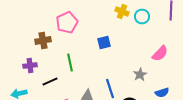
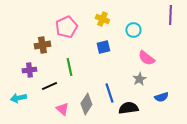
yellow cross: (122, 12) -> (102, 19), moved
cyan circle: (142, 16) -> (133, 30), moved
pink semicircle: (160, 54) -> (146, 58), moved, turned 84

